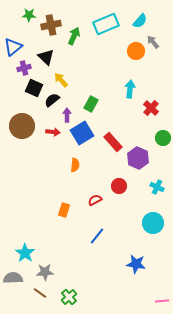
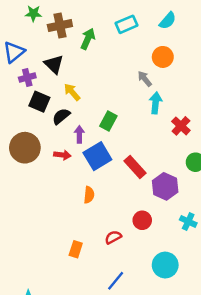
cyan rectangle: (106, 24) -> (126, 24), size x0.7
gray arrow: (153, 42) -> (145, 79), moved
cyan circle: (153, 223) -> (165, 265), moved

